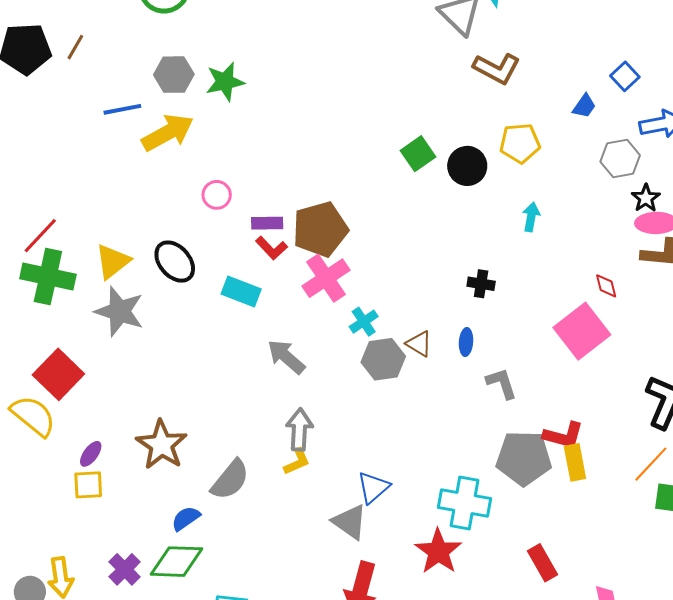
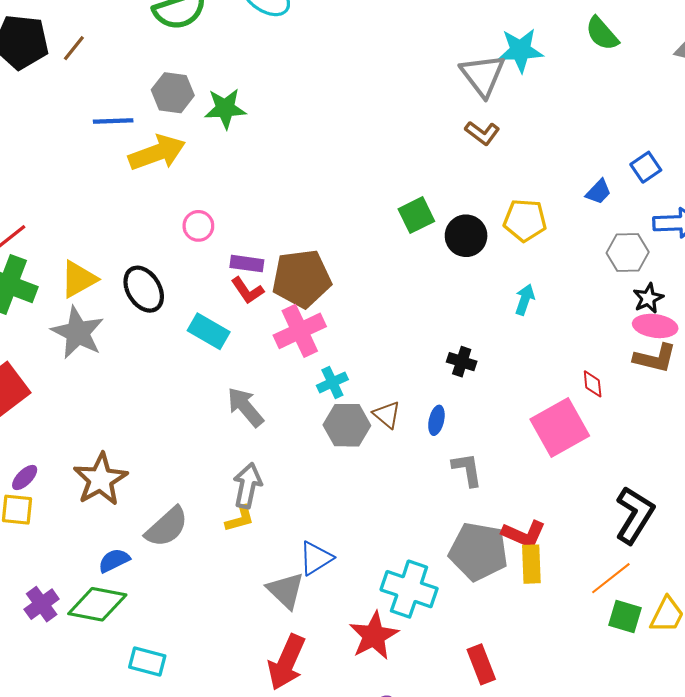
brown L-shape: (497, 68) -> (482, 133), moved, size x0.7

